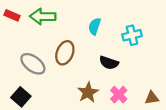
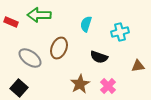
red rectangle: (12, 15) -> (11, 22), moved
brown triangle: (152, 98) -> (138, 66), moved

